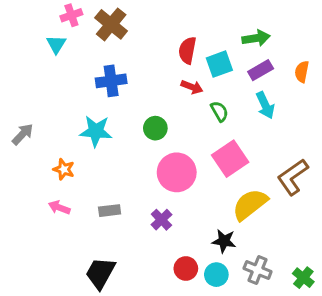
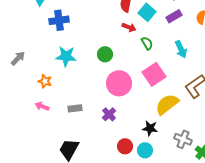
cyan square: (219, 64) -> (147, 12), turned -30
blue cross: (111, 81) -> (59, 20), moved
cyan arrow: (265, 105) -> (181, 49), moved
gray cross: (258, 270) -> (183, 139), moved

